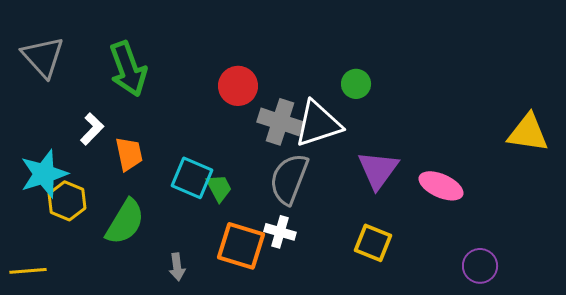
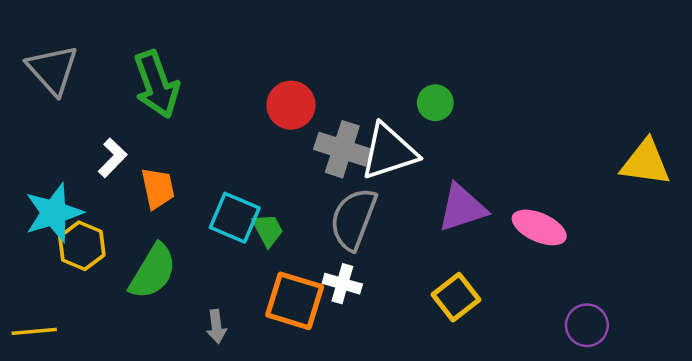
purple triangle: (378, 170) -> (462, 208), turned 36
yellow square: (373, 243) -> (456, 297), turned 30

